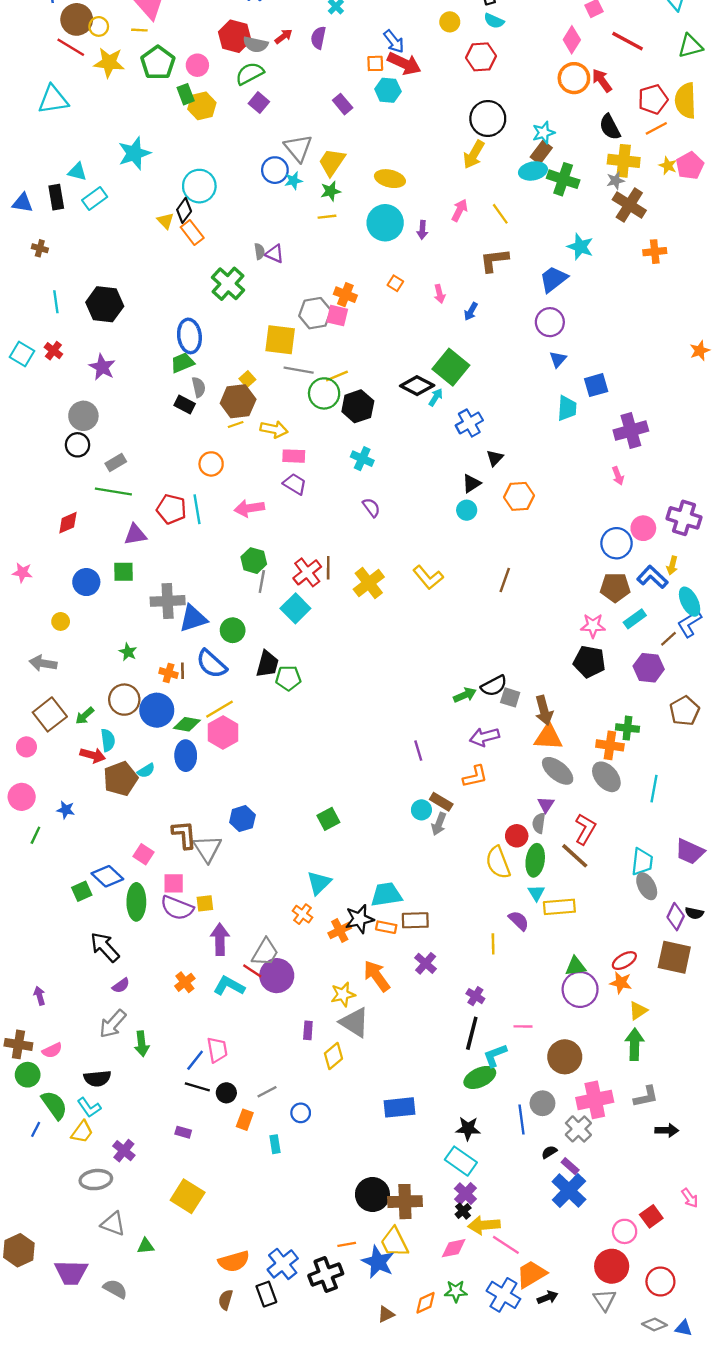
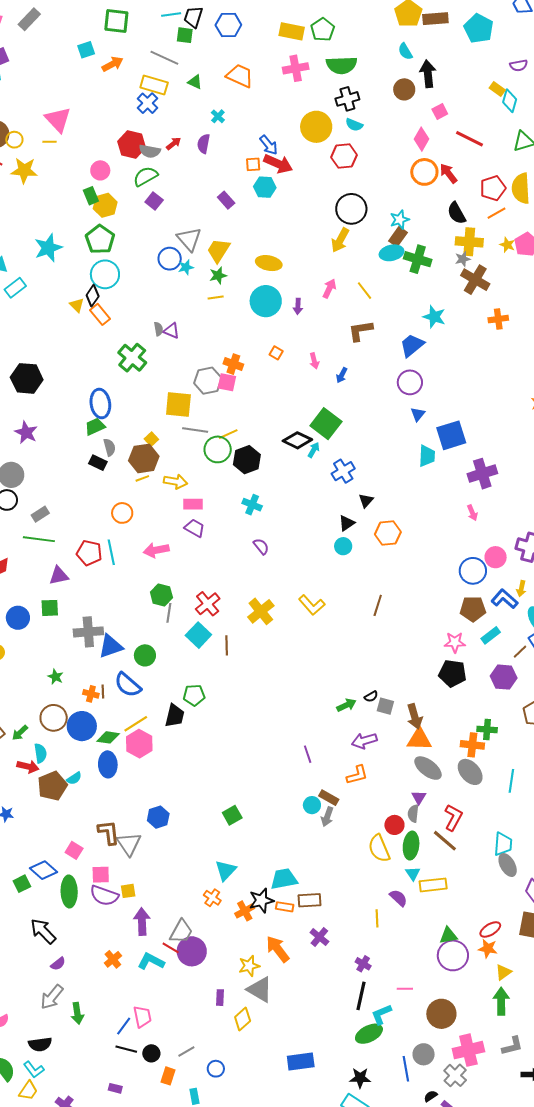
yellow circle: (450, 22) -> (316, 127), size x1.8
green pentagon: (158, 63) -> (100, 239), moved
blue square: (596, 385) -> (451, 435), size x1.4
brown line: (328, 568) -> (227, 645), moved
black trapezoid: (267, 664) -> (175, 716), moved
black semicircle: (494, 686) -> (371, 697), size x0.6

